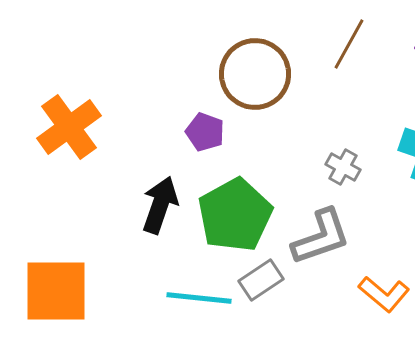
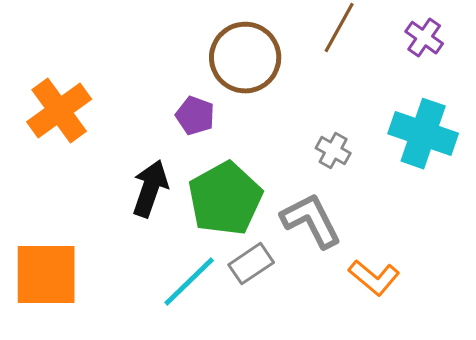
gray L-shape: (321, 237) -> (311, 221), turned -98
cyan line: (199, 298) -> (189, 282), turned -50

